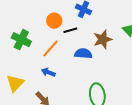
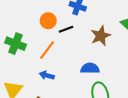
blue semicircle: (83, 54) -> (90, 68), moved

